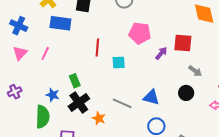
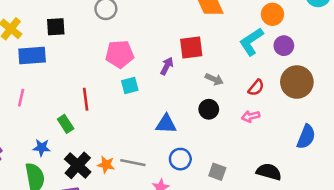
pink pentagon: (140, 33) -> (120, 54), moved
red line: (97, 48) -> (86, 99), moved
cyan square: (119, 63) -> (130, 86), moved
black cross: (79, 102) -> (78, 165), moved
gray line: (122, 103) -> (133, 163), moved

